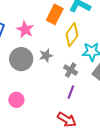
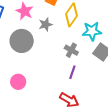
gray star: (46, 56) -> (46, 24), moved

